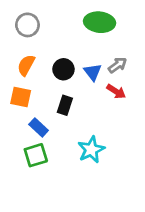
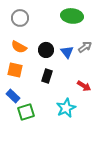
orange semicircle: (26, 65) -> (19, 47), turned -91
red arrow: (116, 91) -> (84, 86), moved
blue rectangle: (39, 127) -> (13, 96), moved

